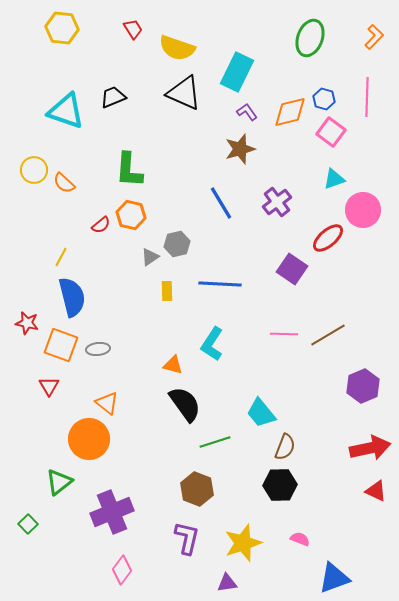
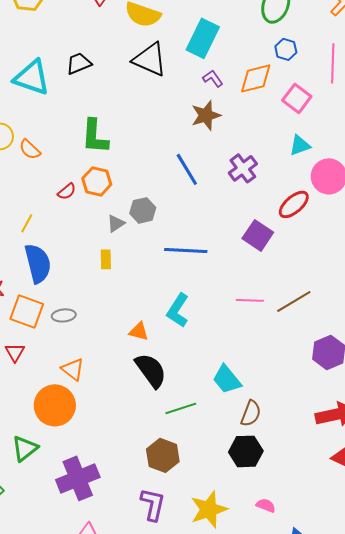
blue hexagon: (324, 99) -> (286, 49), moved
yellow rectangle: (167, 291) -> (106, 259), moved

